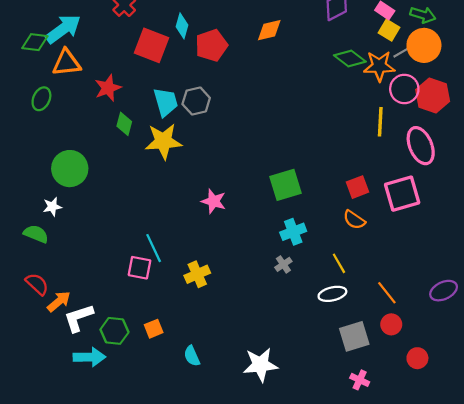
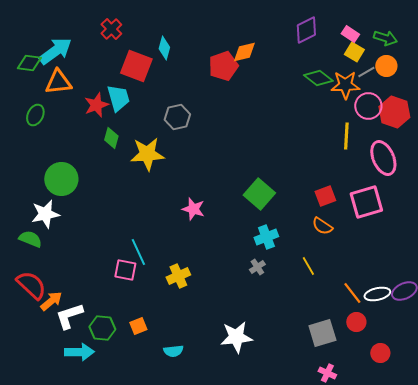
red pentagon: (211, 45) -> (223, 66), moved
orange circle: (424, 45) -> (386, 66), size x0.7
cyan trapezoid: (166, 102) -> (118, 98), moved
green square: (286, 185) -> (259, 194), turned -32
white star: (52, 207) -> (45, 214), size x1.6
red semicircle: (37, 284) -> (31, 285), size x1.4
white ellipse: (332, 294) -> (377, 294), moved
cyan semicircle: (192, 356) -> (173, 351), turned -72
white star: (260, 365) -> (236, 337), moved

